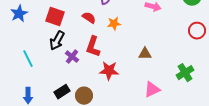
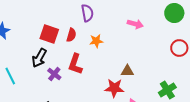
red square: (55, 17) -> (49, 34), moved
red semicircle: (89, 18) -> (71, 35), turned 72
red star: (109, 71) -> (114, 88), moved

